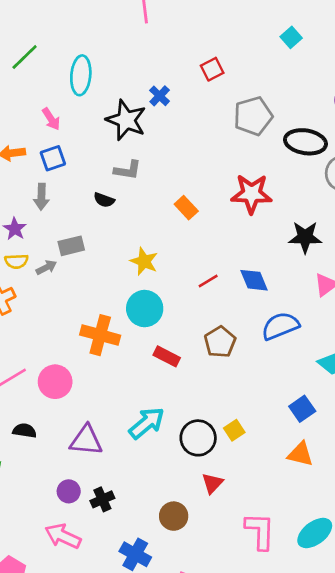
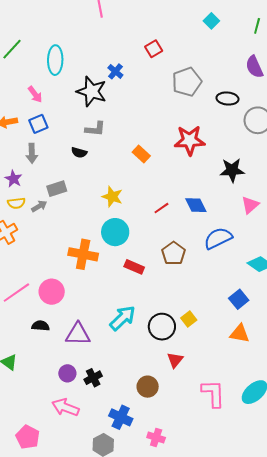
black ellipse: (305, 142) -> (227, 99), size x0.7
black semicircle: (25, 431) -> (41, 326), moved

